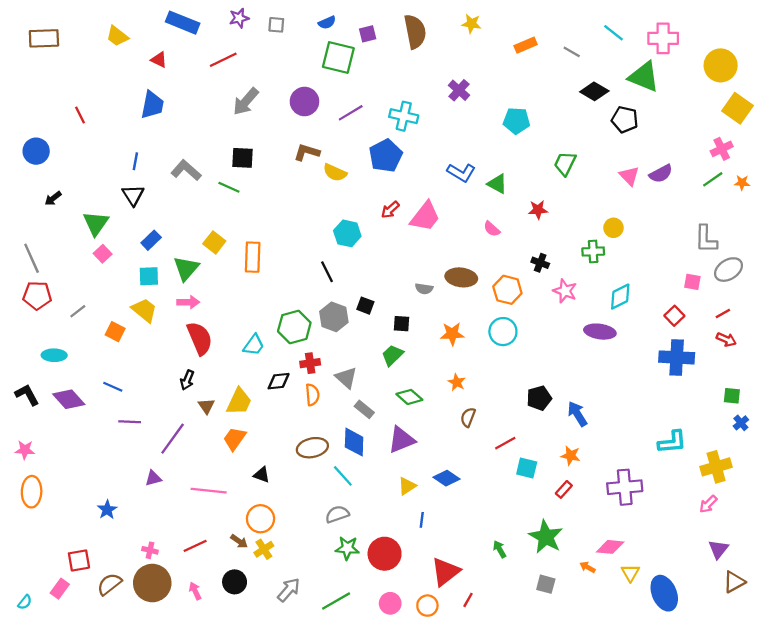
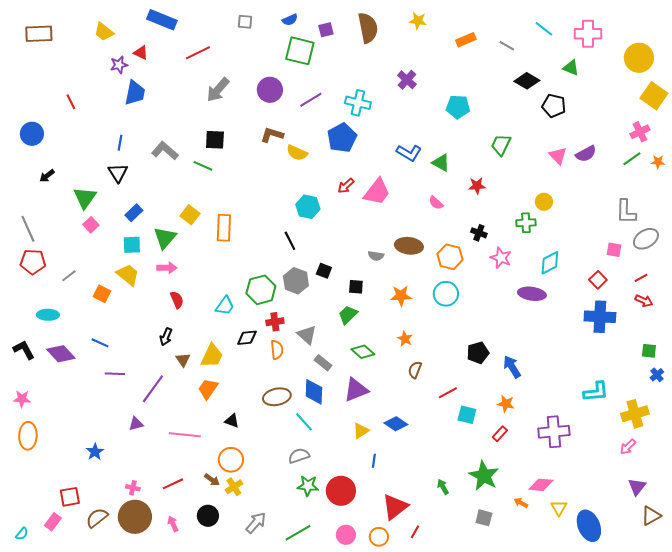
purple star: (239, 18) -> (119, 65), moved
green triangle: (644, 77) -> (571, 68), size x0.6
red semicircle: (200, 338) -> (177, 300), size x0.6

